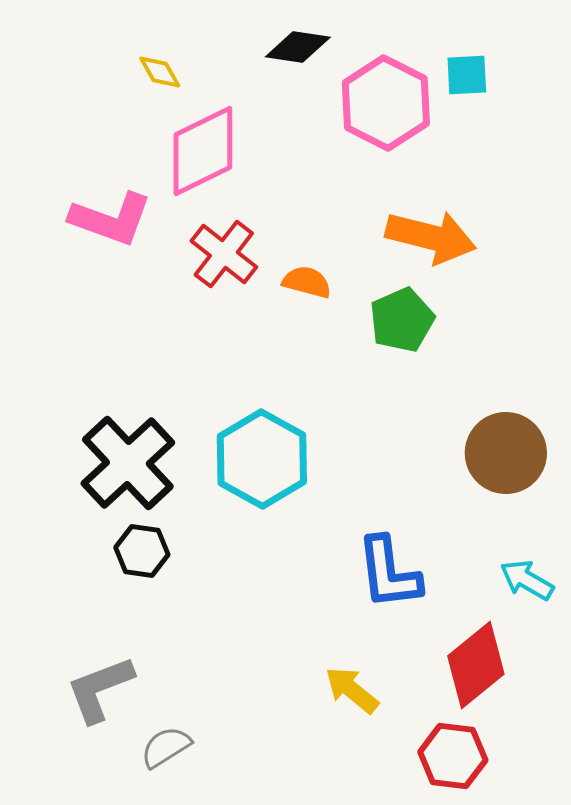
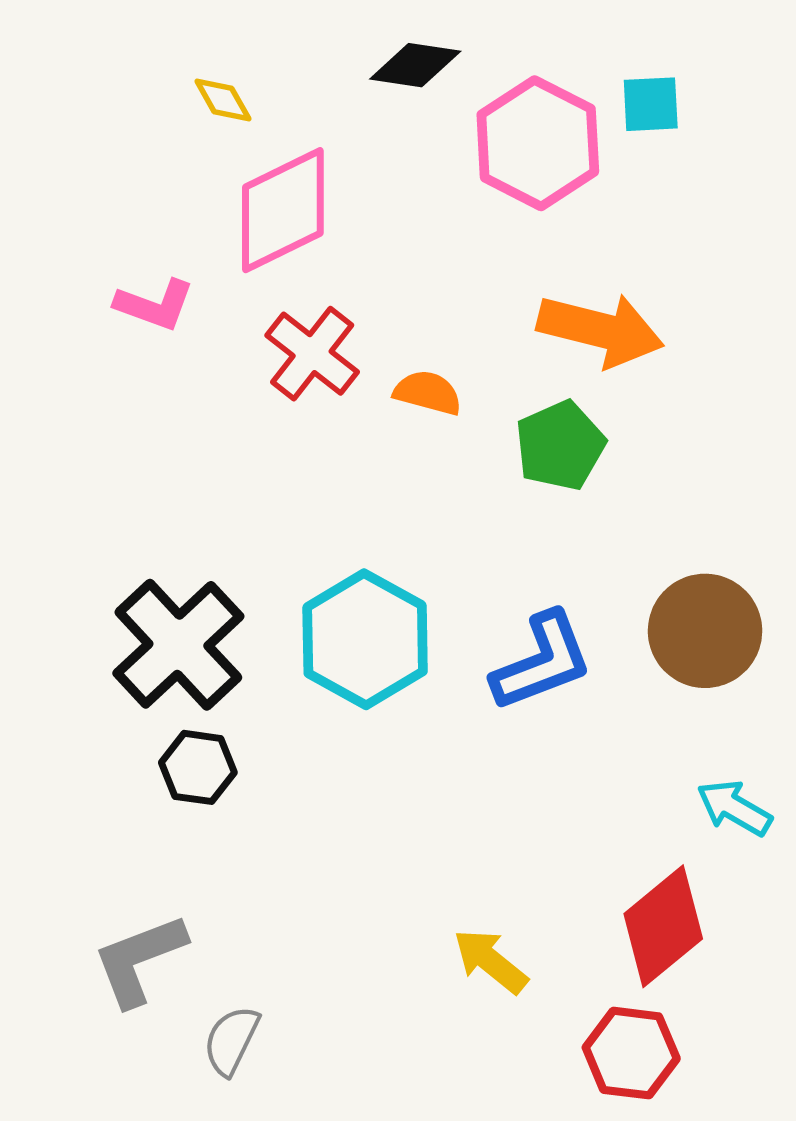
pink L-shape: (111, 219) -> (155, 305), size x0.7
blue L-shape: (389, 573) -> (542, 662), moved, turned -104
gray semicircle: (166, 747) -> (231, 1040), turned -32

